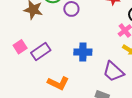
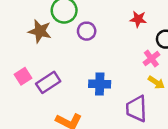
purple trapezoid: (113, 72) -> (136, 109), turned 45

